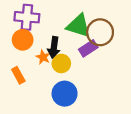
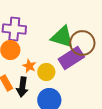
black arrow: (54, 47) -> (22, 87), moved
purple rectangle: (88, 48) -> (71, 58), size x1.4

